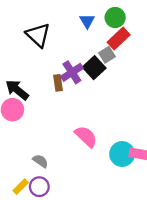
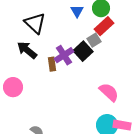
black arrow: (17, 90) -> (27, 50), moved
pink semicircle: (86, 136) -> (109, 92), moved

